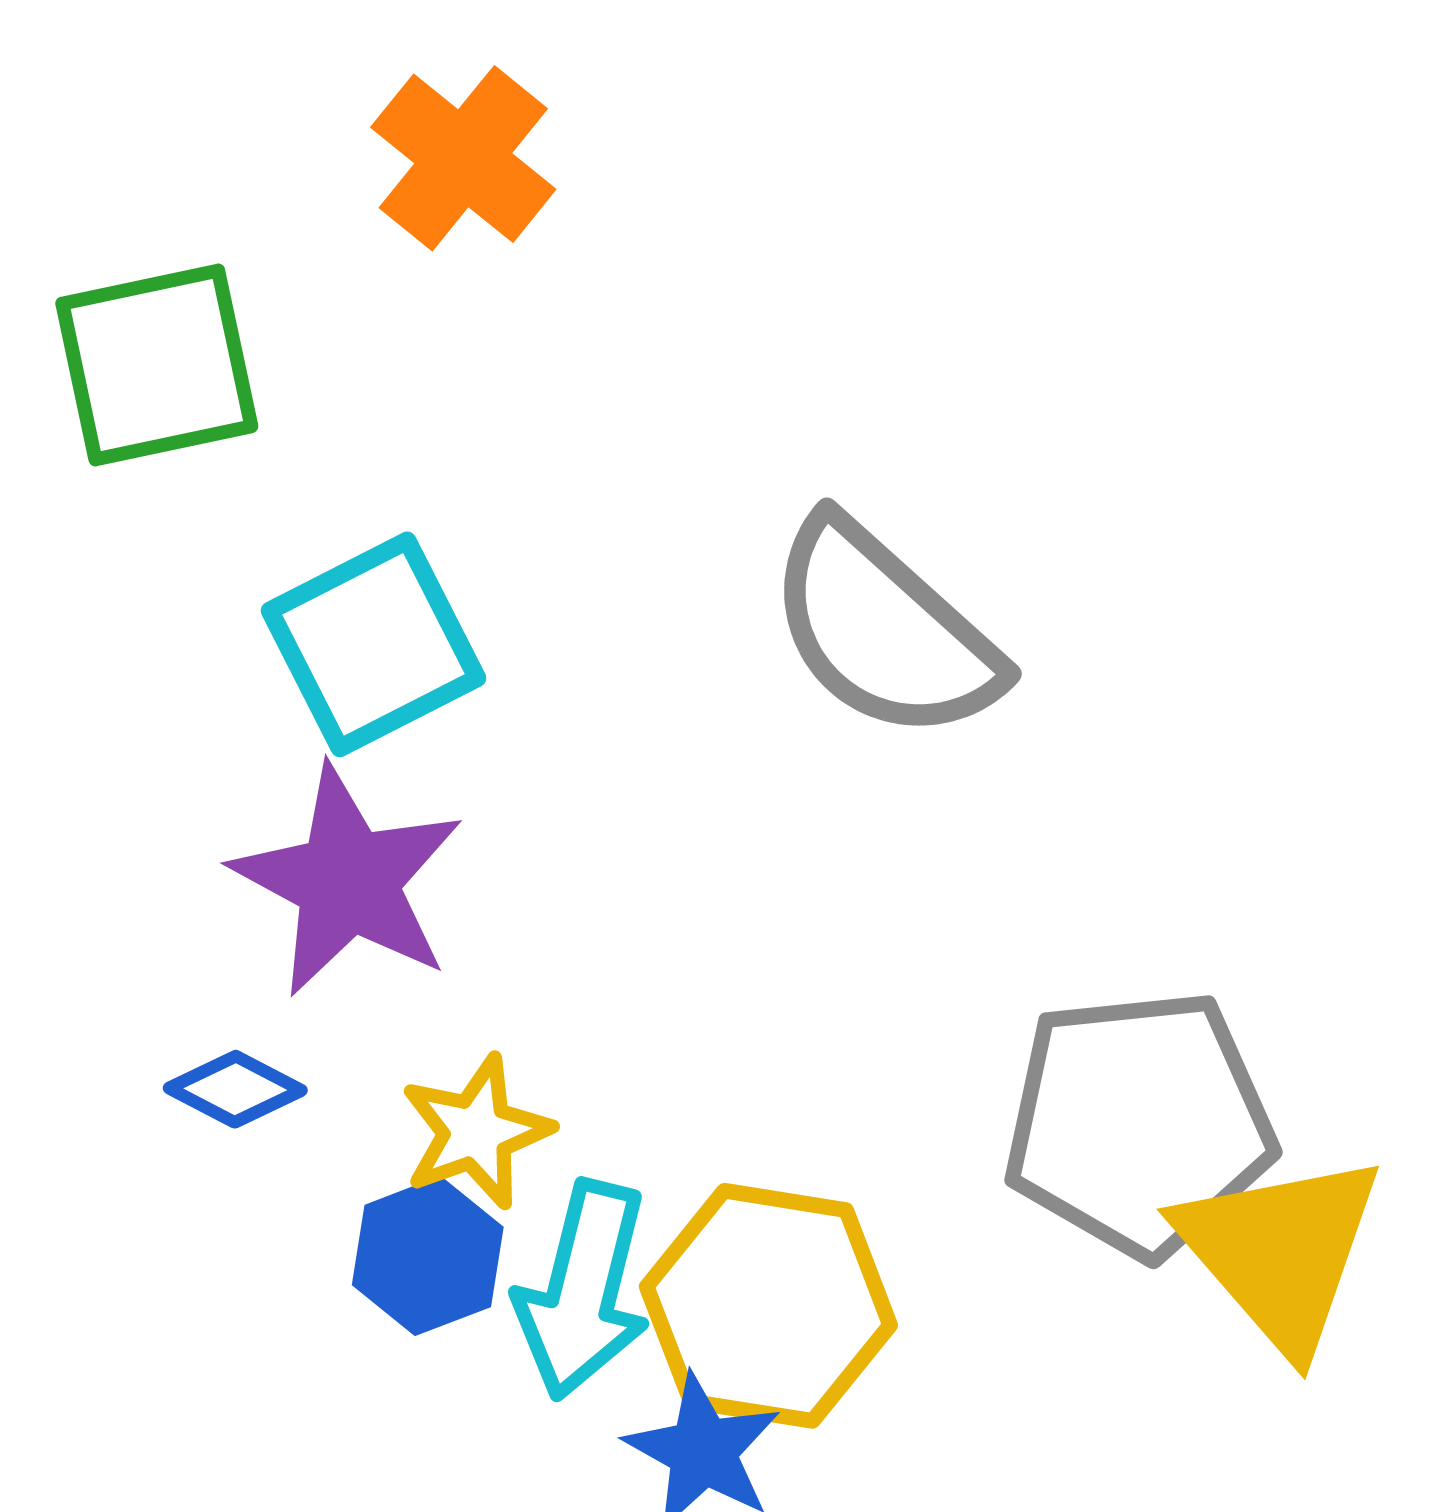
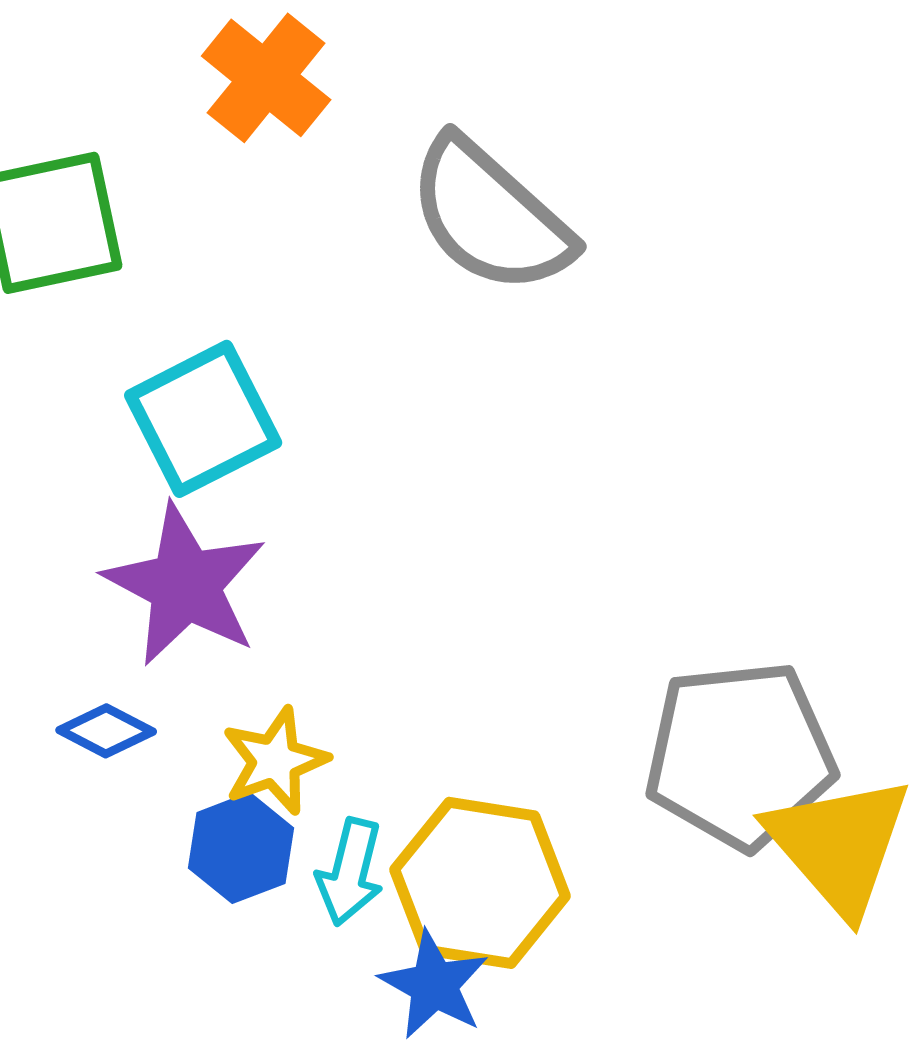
gray semicircle: (884, 630) -> (490, 216), moved
cyan arrow: (583, 1290) -> (350, 872), size x0.7

